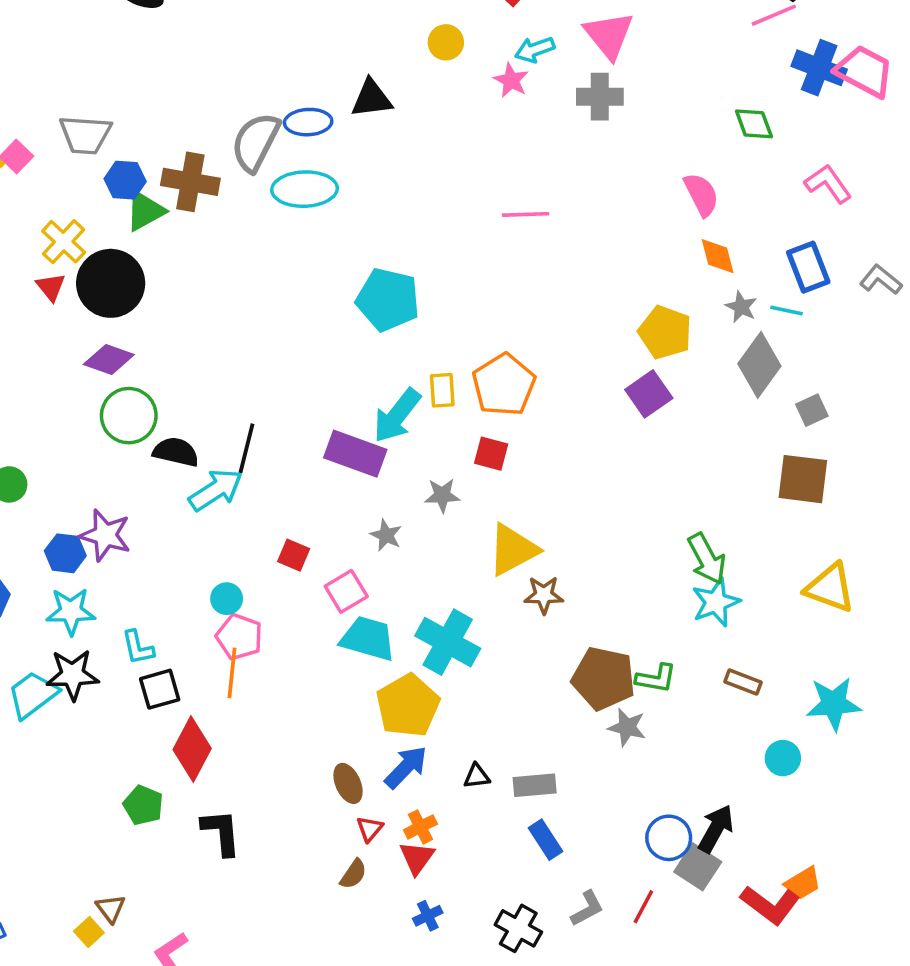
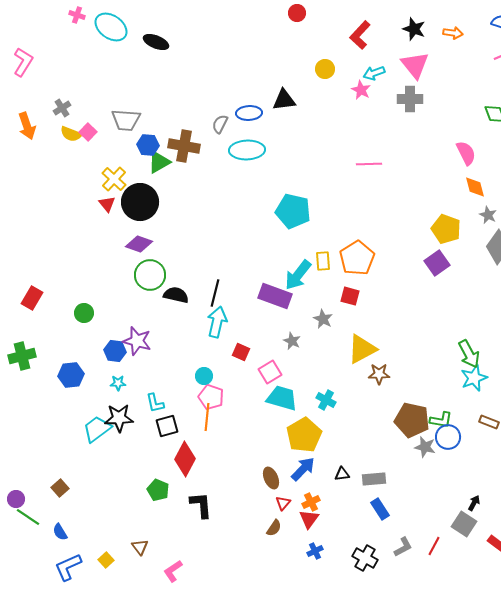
gray semicircle: (256, 142) -> (220, 124), size x0.6
cyan arrow: (216, 490) -> (217, 322), moved, turned -44
gray star: (442, 495) -> (323, 319), turned 30
cyan star: (71, 611) -> (118, 383), size x0.6
cyan cross: (448, 642) -> (326, 400), size x0.6
black arrow: (716, 829) -> (474, 503), size x0.6
blue circle: (669, 838) -> (448, 437), moved
yellow square: (89, 932) -> (106, 560), moved

